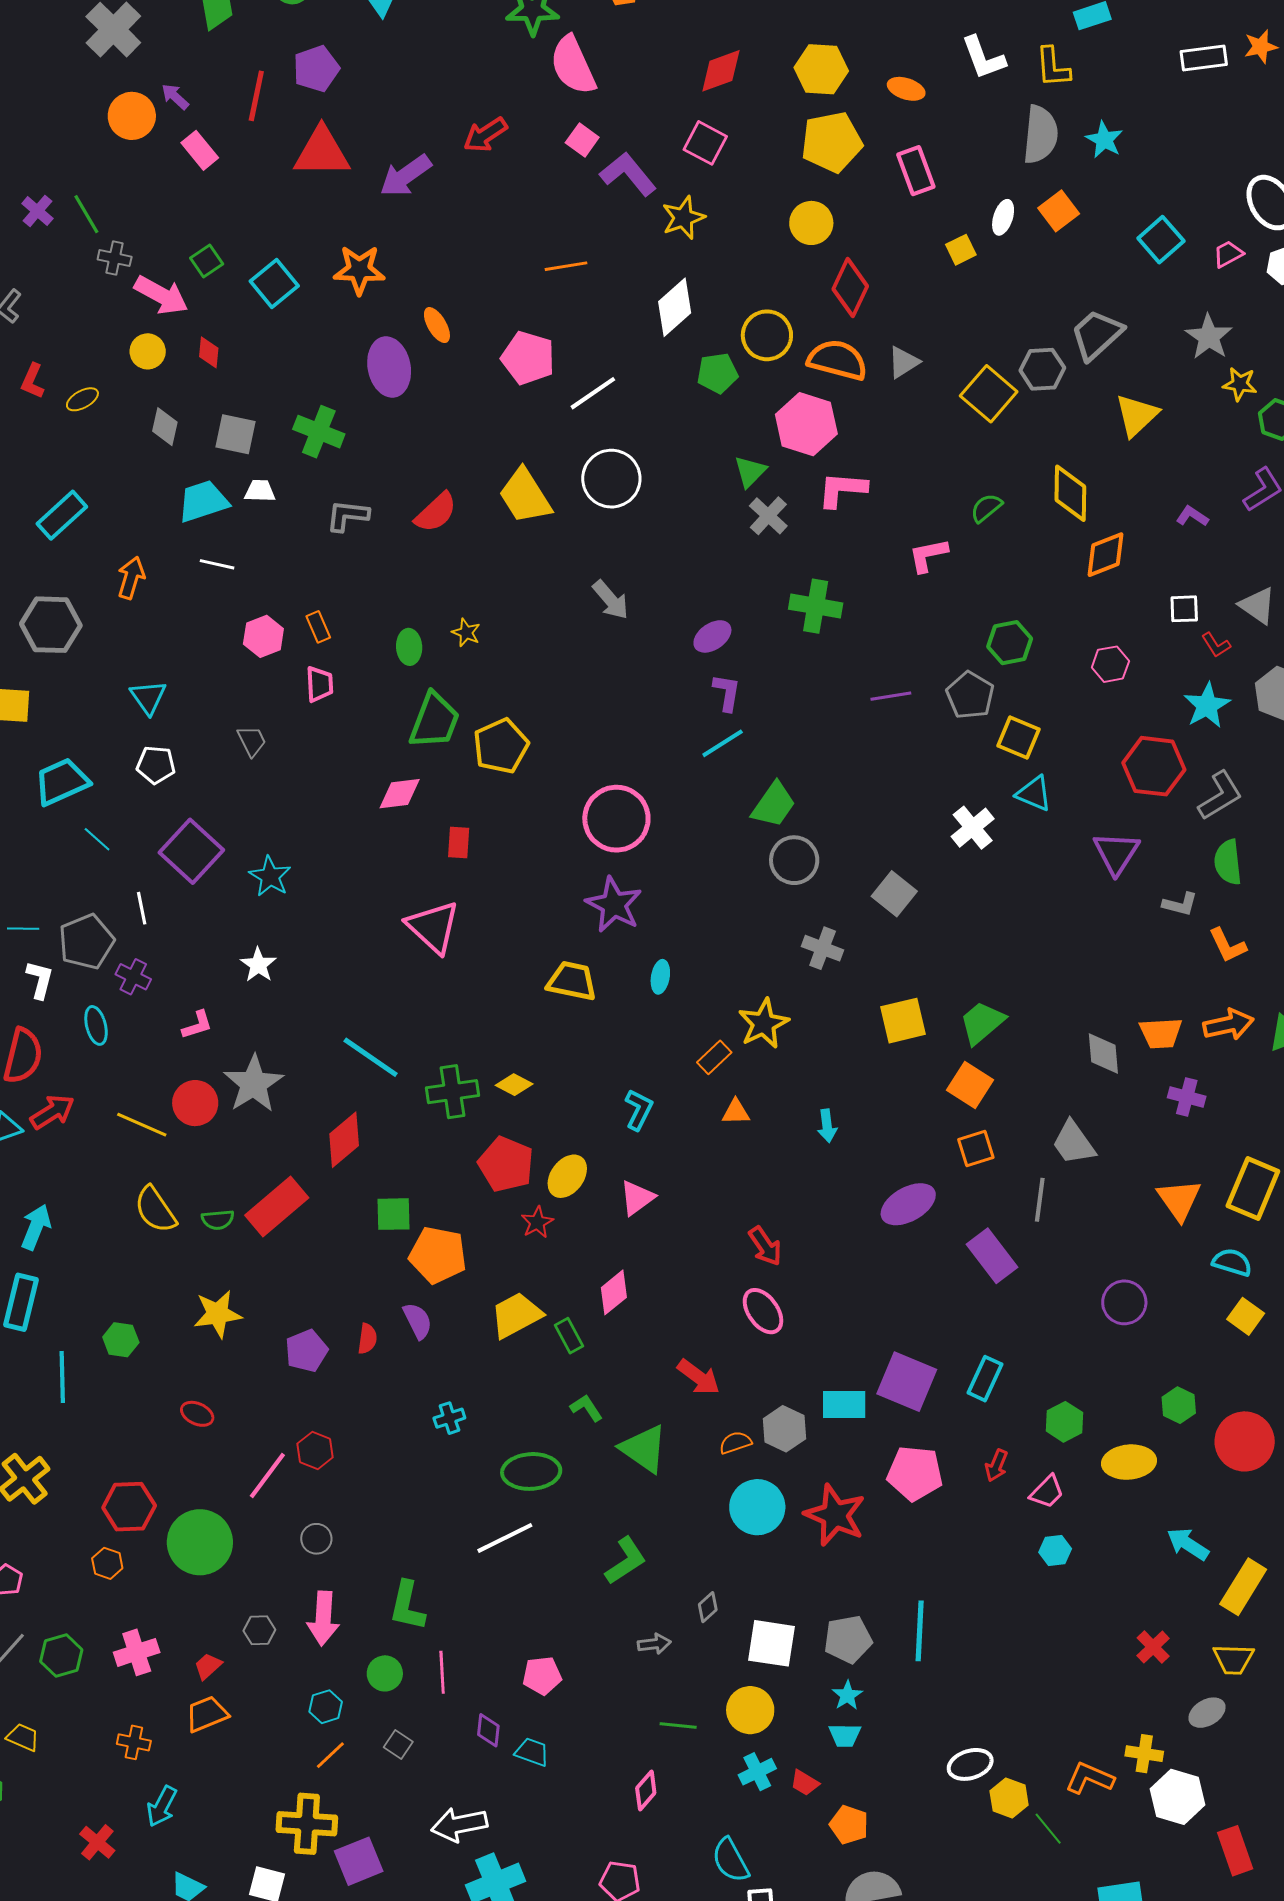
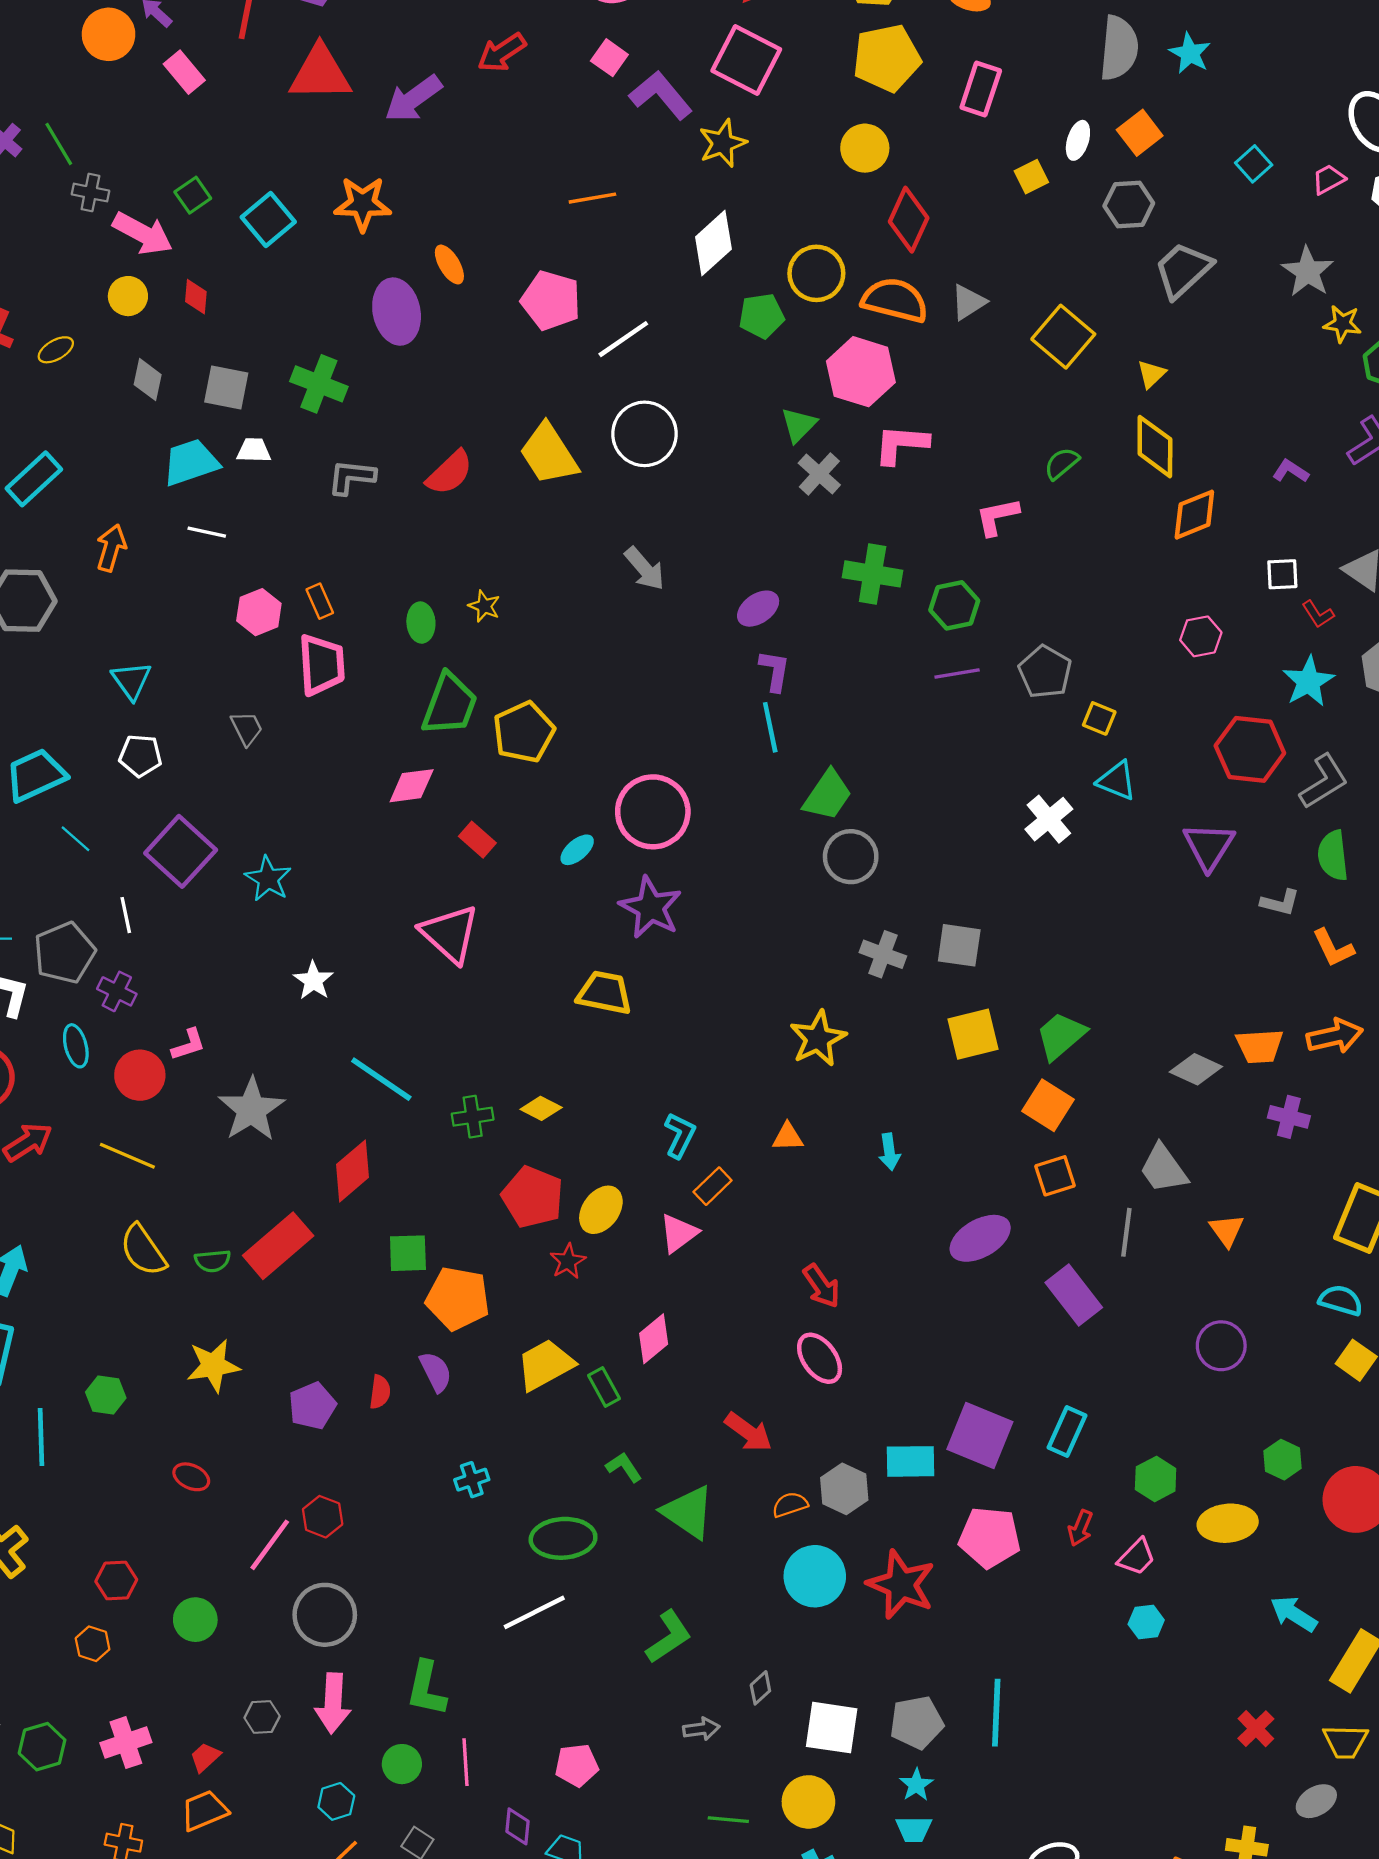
pink square: (705, 143) -> (746, 60), size x1.4
pink rectangle: (916, 171) -> (981, 89), turned 39
cyan square: (1161, 240) -> (1254, 164), size x0.7
gray hexagon: (1042, 369) -> (1129, 205), moved
yellow triangle: (1137, 415) -> (1151, 374), moved, size x0.6
green hexagon: (1010, 643) -> (954, 605), moved
pink trapezoid: (320, 684) -> (322, 665), size x1.5
yellow square: (1019, 737) -> (1099, 718), size x0.7
cyan line: (723, 743) -> (770, 727), turned -69
red rectangle: (459, 842) -> (477, 840), turned -52
gray square: (894, 894) -> (959, 945), moved, turned -30
white star: (258, 965) -> (313, 980), moved
cyan ellipse: (660, 977) -> (577, 850), moved, turned 40
gray diamond: (1103, 1054) -> (1196, 1069), turned -60
orange rectangle: (714, 1057) -> (713, 1186), moved
green cross: (452, 1092) -> (473, 1117), size x0.7
red circle: (195, 1103) -> (140, 1075), moved
orange triangle: (1179, 1200) -> (1227, 1230), moved, size x0.7
red hexagon: (129, 1507) -> (116, 1581), size x0.7
gray circle: (316, 1539) -> (325, 1615), size x1.8
green circle: (200, 1542) -> (195, 1620), size x0.6

